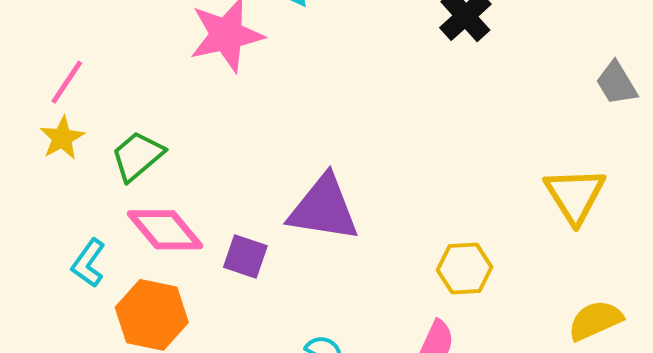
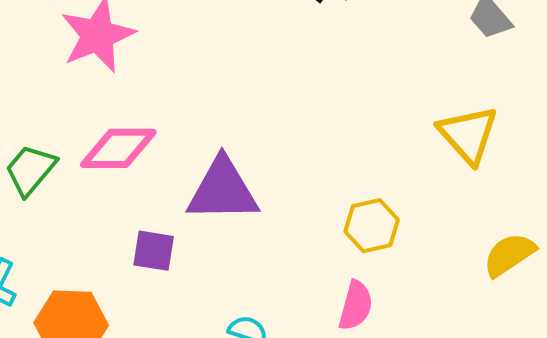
pink diamond: (165, 230) -> (118, 148), moved, turned -40

